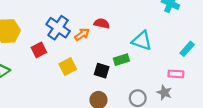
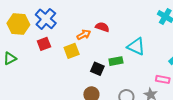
blue cross: (58, 28) -> (46, 19), moved
yellow square: (68, 67) -> (72, 51), moved

